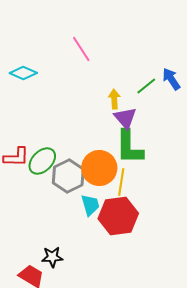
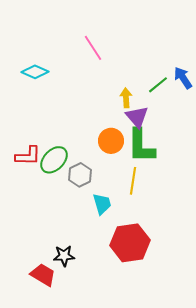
orange circle: (99, 168) -> (111, 141), moved, size x0.7
gray hexagon: (68, 176) -> (80, 175), size x0.7
red hexagon: (118, 216) -> (130, 243), moved

